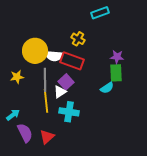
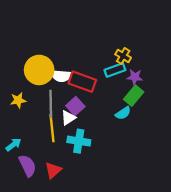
cyan rectangle: (100, 13) -> (115, 70), moved
yellow cross: (78, 39) -> (123, 56), moved
green rectangle: (116, 73) -> (134, 96), turned 42

